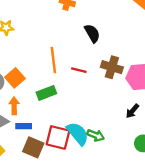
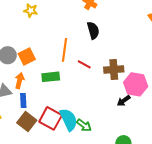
black semicircle: (92, 33) -> (93, 30), moved
brown cross: (112, 67) -> (114, 70), turned -36
black arrow: (132, 111) -> (124, 101), moved
blue rectangle: (24, 126) -> (23, 101), turned 72

